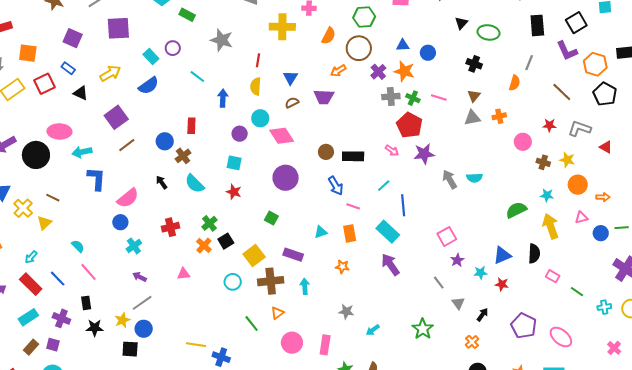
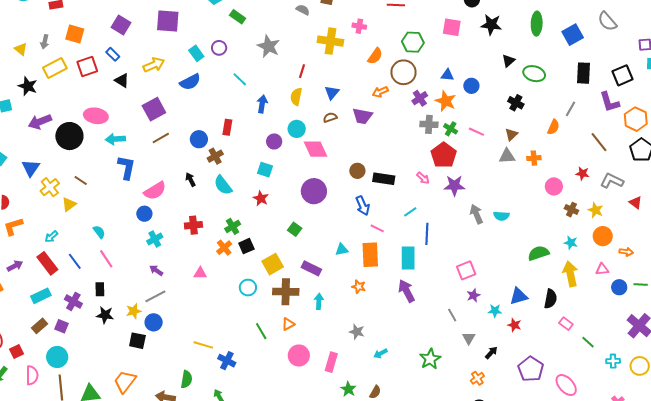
cyan rectangle: (388, 232) -> (408, 258), turned 40
orange rectangle: (350, 233) -> (370, 255), size x1.4

